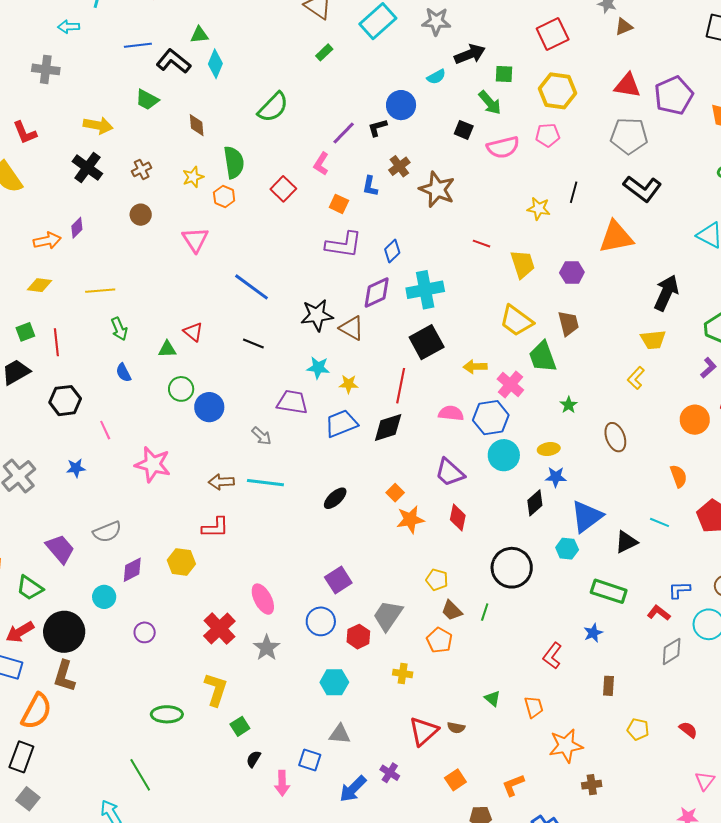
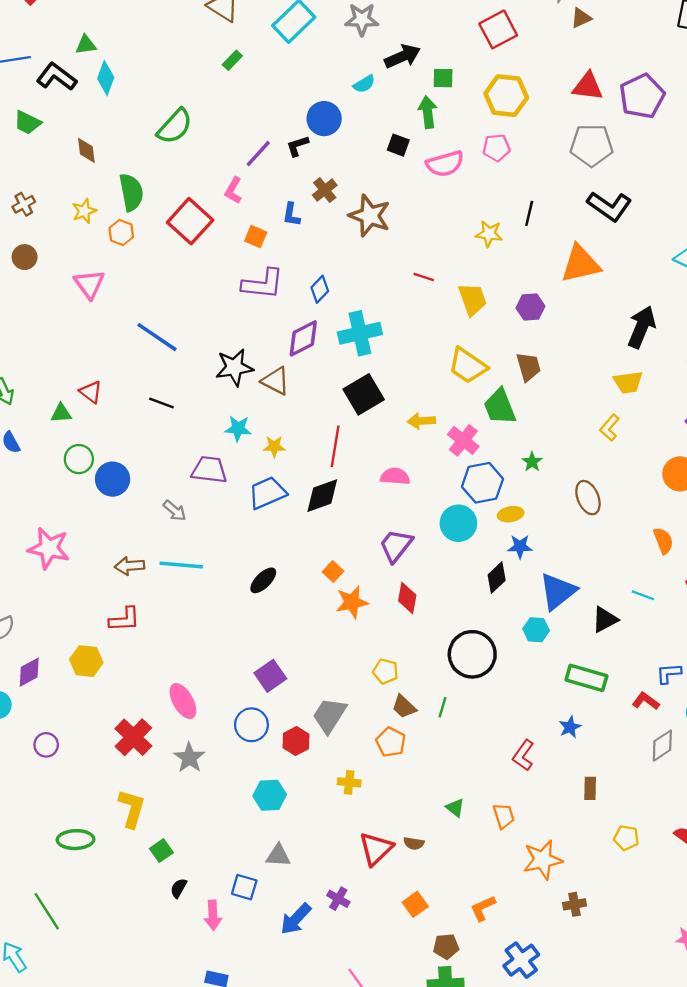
green arrow: (490, 103) -> (428, 112), turned -144
red square: (283, 189) -> (190, 221), size x1.5
blue hexagon: (491, 418) -> (482, 483), moved
purple trapezoid: (450, 472) -> (396, 546), turned 88

